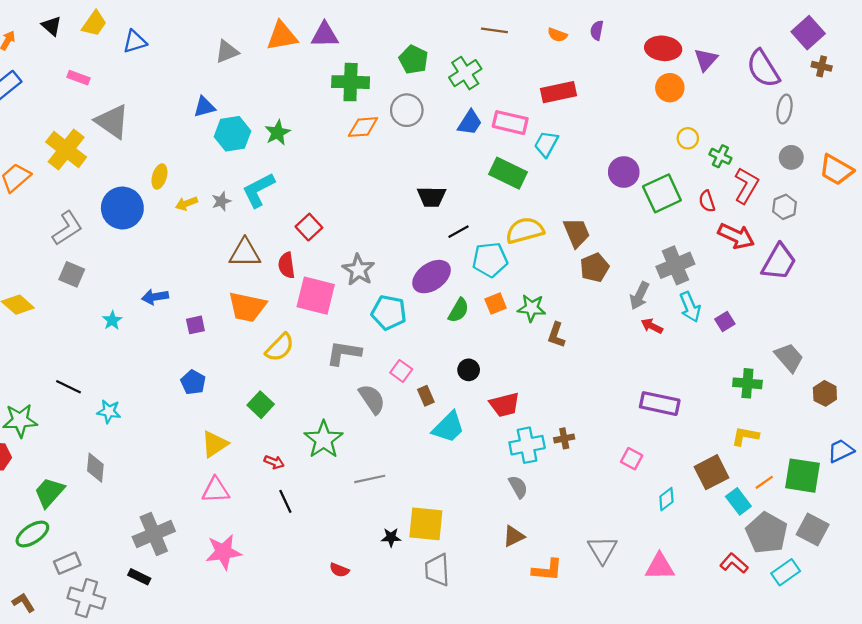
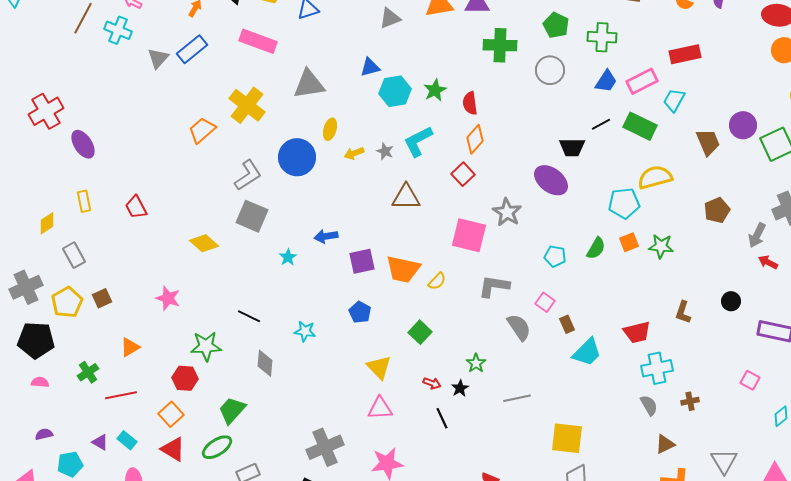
green cross: (465, 73) -> (602, 37), turned 36
pink rectangle: (79, 78) -> (258, 41), size x1.8
gray triangle: (112, 121) -> (309, 84), moved, turned -44
pink rectangle: (510, 123) -> (642, 81), turned -40
orange diamond: (363, 127) -> (475, 139), moved, turned -44
gray star: (221, 201) -> (385, 151), turned -30
black line: (458, 232) -> (601, 124), moved
brown trapezoid: (577, 233) -> (708, 142), moved
red semicircle: (286, 265) -> (470, 103), moved
gray square: (72, 274) -> (252, 216), size x1.4
purple ellipse: (432, 277) -> (551, 180), moved, turned 72
orange trapezoid: (247, 307) -> (403, 269), moved
cyan pentagon: (389, 313) -> (555, 256), moved, size x0.7
purple square: (195, 325) -> (362, 261), size x1.5
brown L-shape: (556, 335) -> (683, 312), moved
yellow semicircle: (280, 347) -> (437, 281), size x0.7
black circle: (469, 370) -> (731, 301), moved
cyan star: (109, 411) -> (305, 331), moved
brown cross: (564, 438) -> (690, 401), moved
green star: (324, 440) -> (476, 363), size x0.6
yellow triangle: (215, 444) -> (379, 367), turned -40
gray diamond: (95, 468) -> (265, 363), moved
brown triangle: (514, 536) -> (665, 444), moved
black star: (391, 537) -> (460, 388), moved, turned -30

